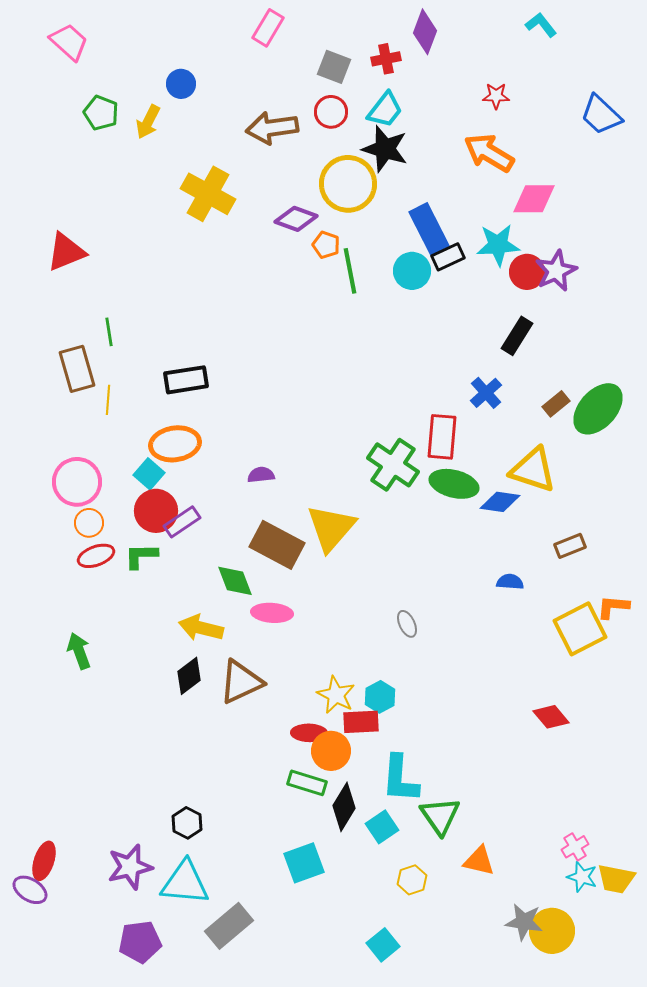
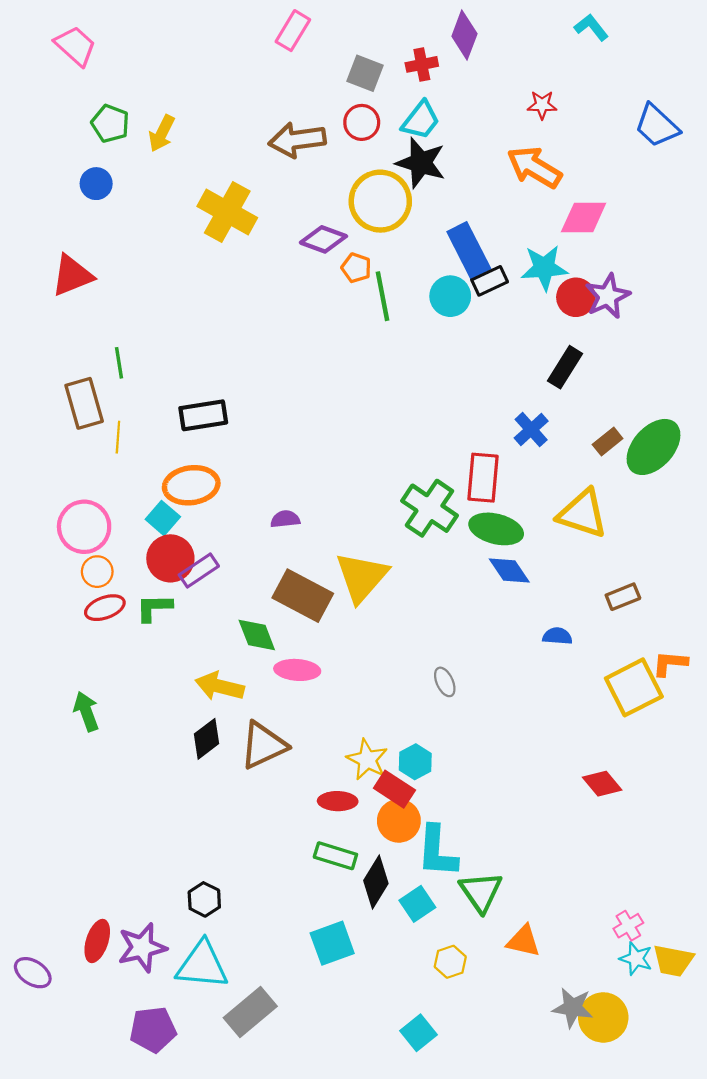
blue circle: (181, 84) -> (96, 184), moved
blue diamond: (500, 502) -> (509, 570), moved, turned 48
red rectangle: (361, 722) -> (394, 789), turned 36
orange circle: (331, 751) -> (399, 821), moved
red ellipse: (44, 861) -> (97, 941), moved

